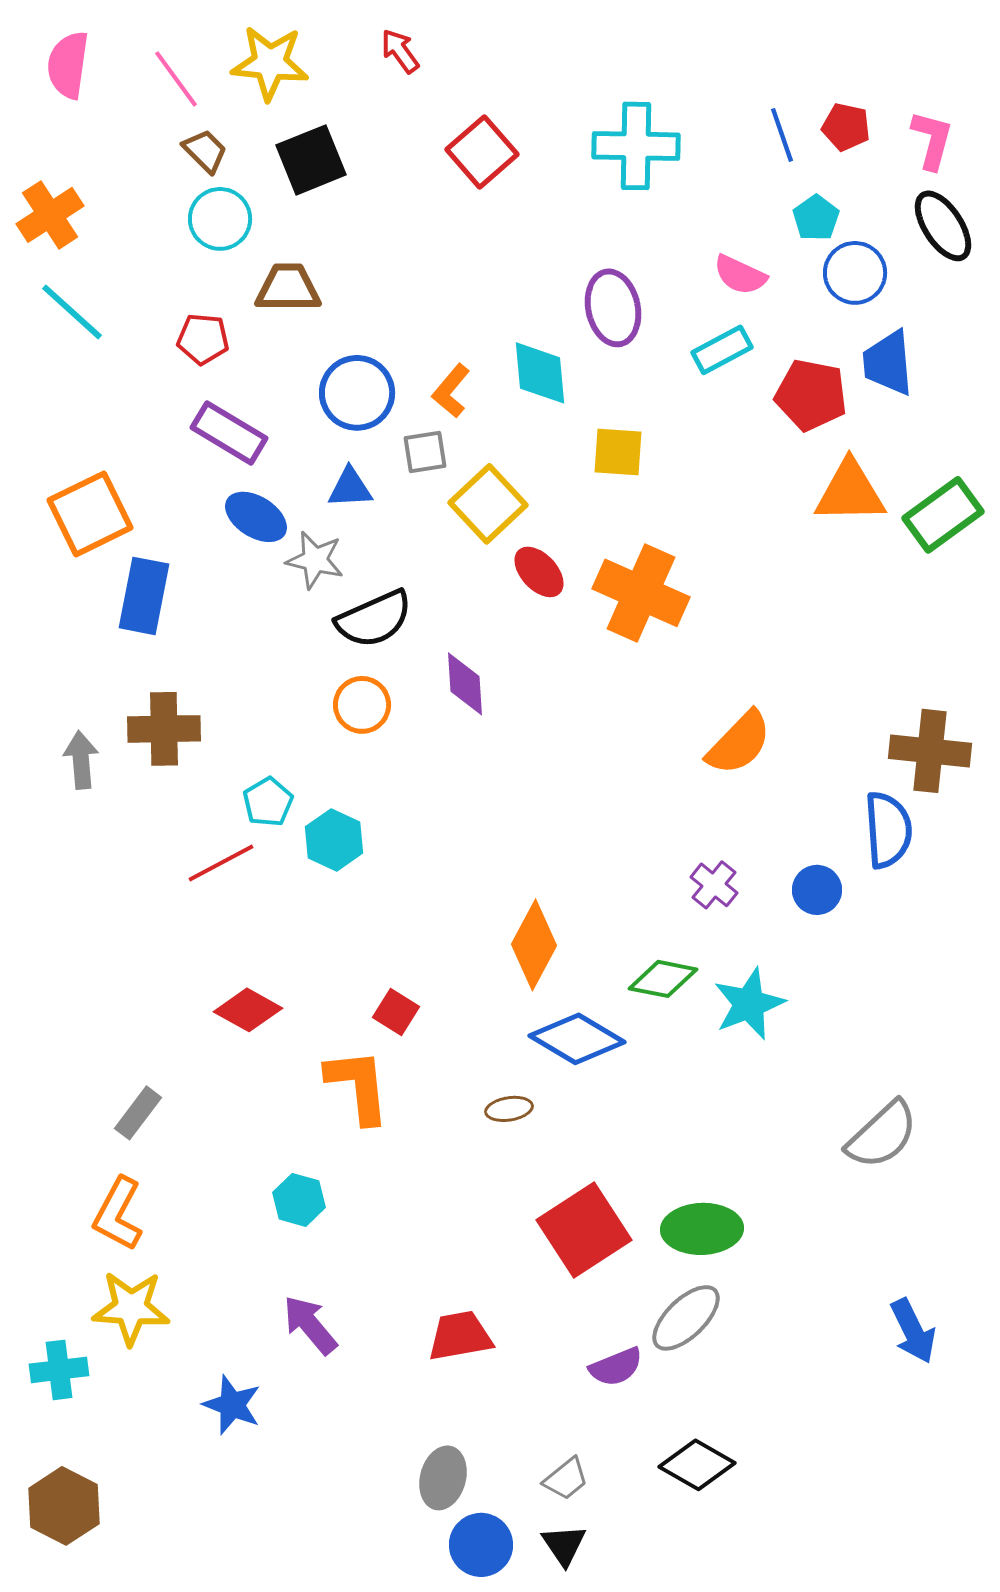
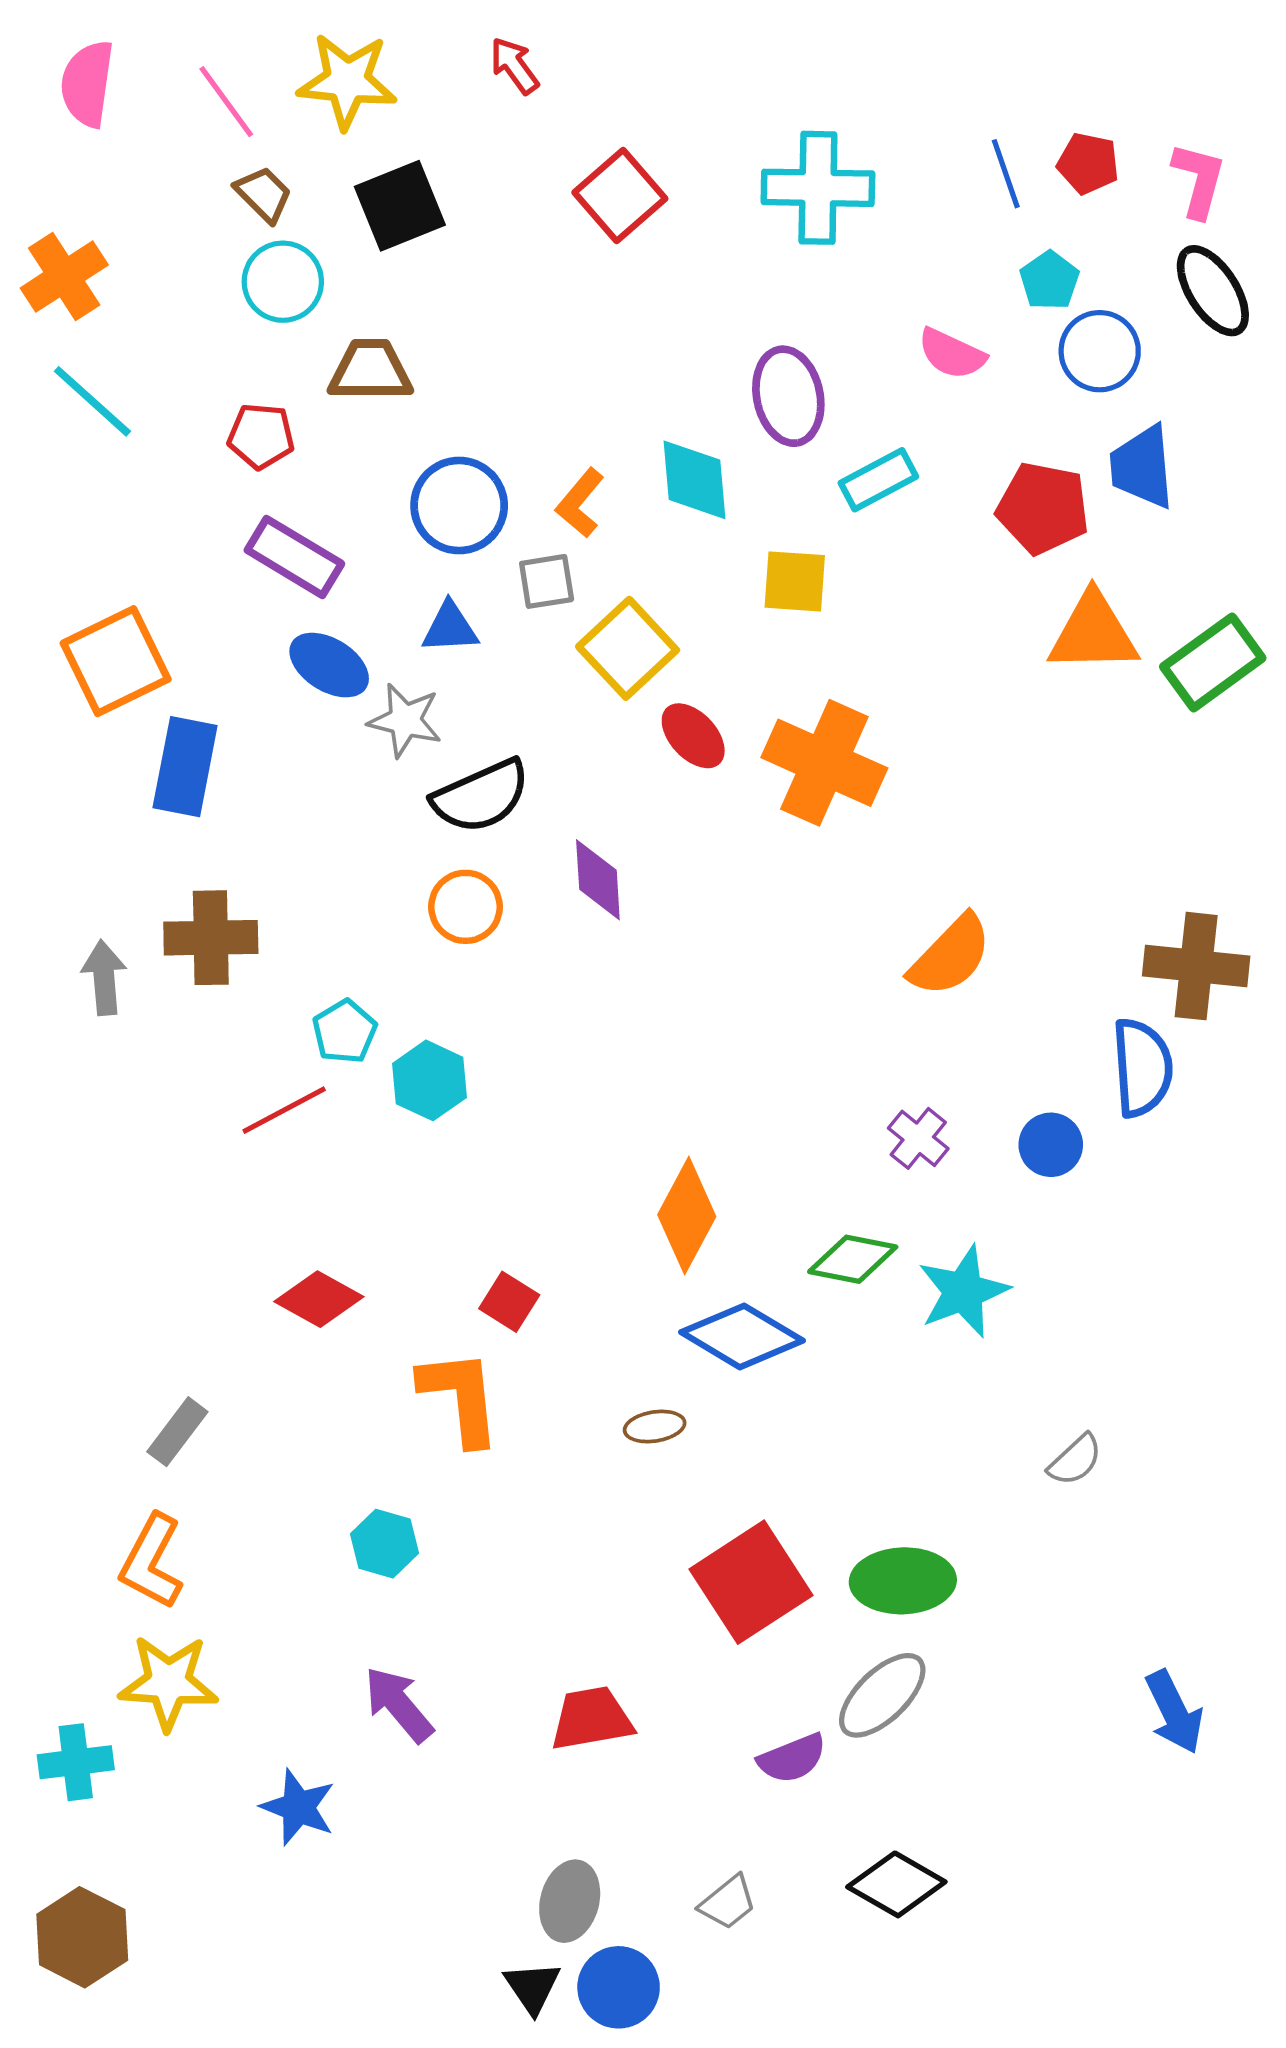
cyan rectangle: (722, 350) -> (878, 480), moved
gray semicircle: (882, 1135) -> (1075, 1460), moved, size x0.6
black triangle: (564, 1545) -> (532, 1987), moved

